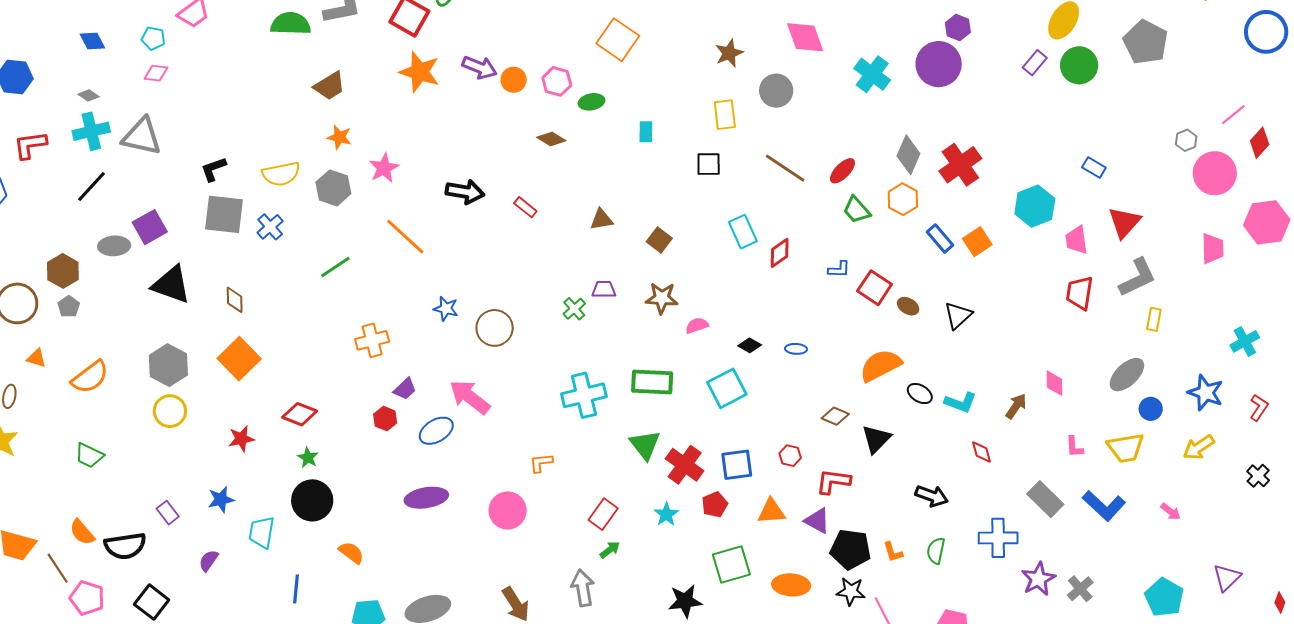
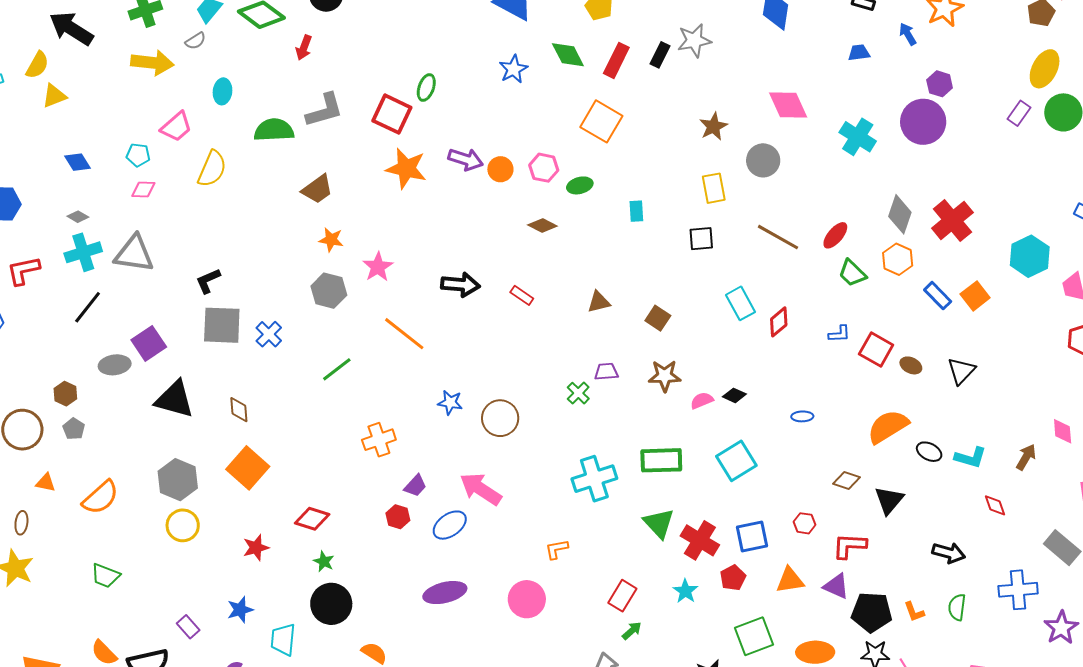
yellow semicircle: (281, 174) -> (212, 169), moved, turned -51
brown hexagon: (63, 271) -> (65, 394), size x0.7
black diamond: (750, 345) -> (734, 395), moved

